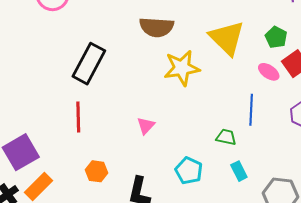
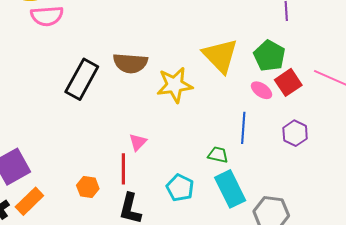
brown semicircle: (157, 27) -> (130, 63), moved
green pentagon: (276, 37) -> (269, 56), size x1.4
red line: (78, 117) -> (123, 169), moved
cyan rectangle: (239, 171) -> (230, 189), size x1.8

